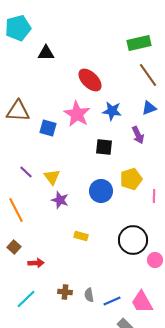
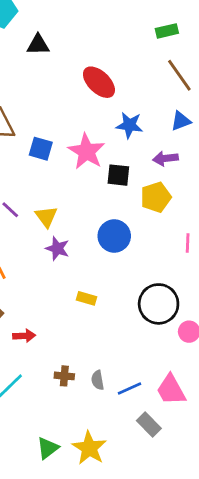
green rectangle: (139, 43) -> (167, 31), size x0.7
pink star: (77, 114) -> (87, 151), moved
purple arrow: (138, 135) -> (165, 158), turned 108
yellow pentagon: (131, 179) -> (156, 197), moved

